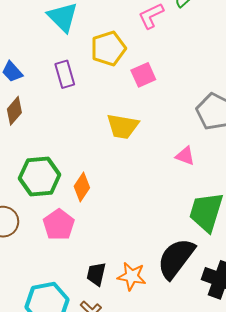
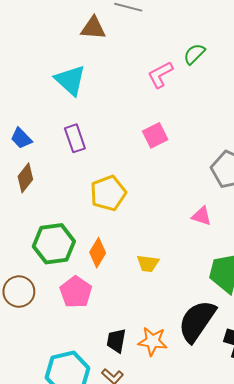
yellow pentagon: (108, 48) -> (108, 193), moved
yellow trapezoid: (123, 126) -> (148, 264), moved, size x0.7

